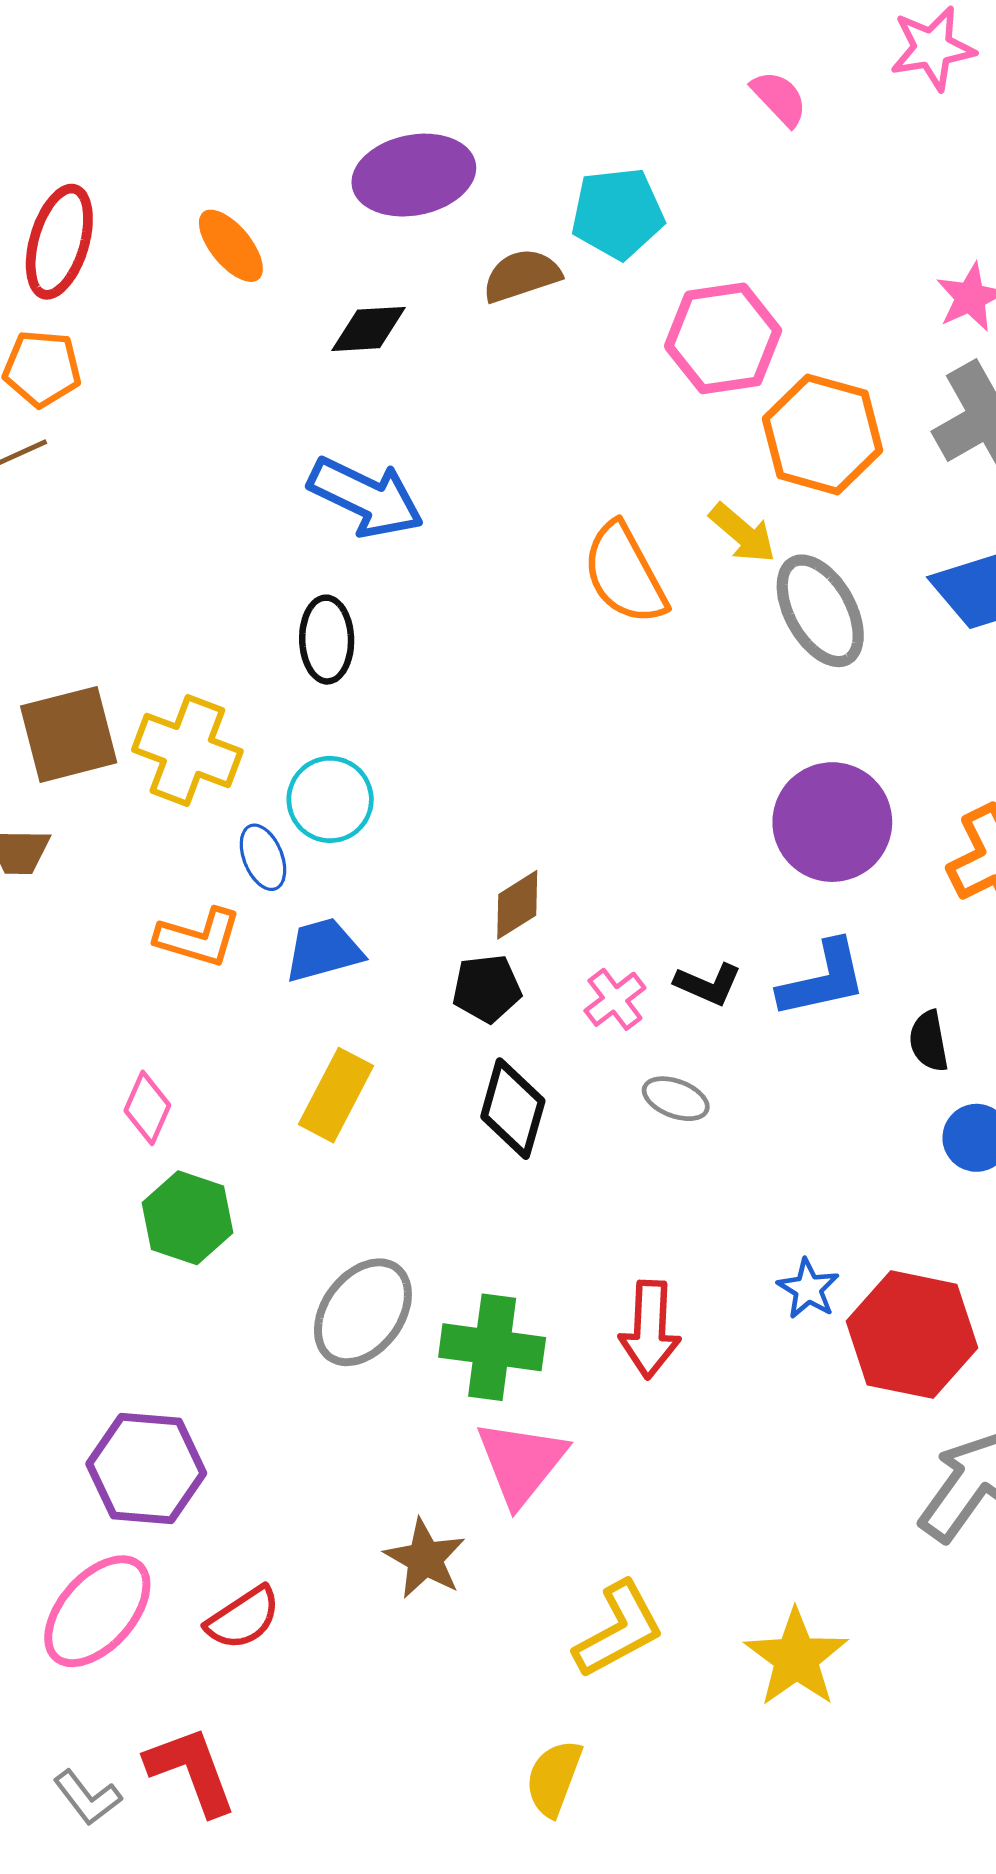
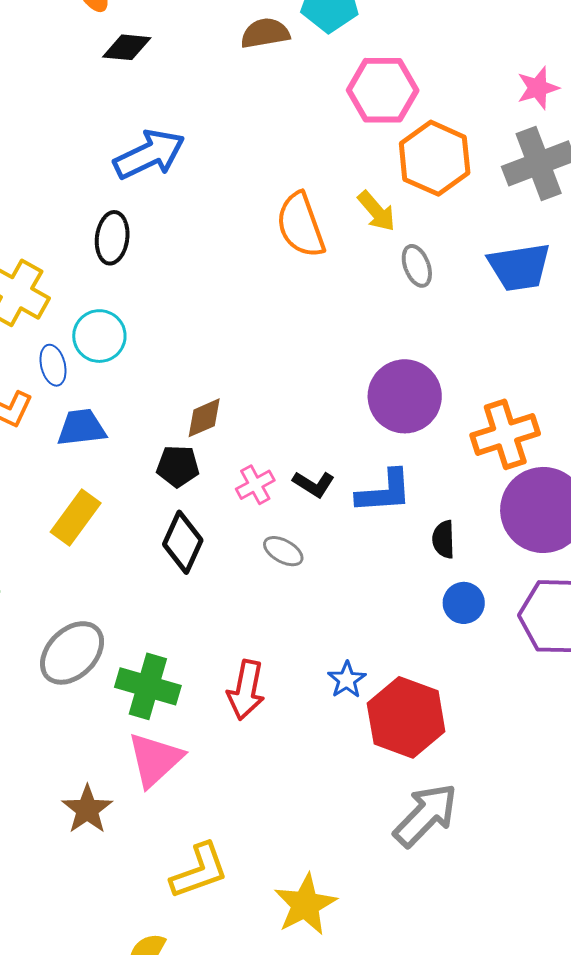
black diamond: (369, 329) -> (127, 47), moved
blue arrow: (366, 497) -> (149, 154), turned -60
gray ellipse: (820, 611) -> (417, 266), size x0.6

